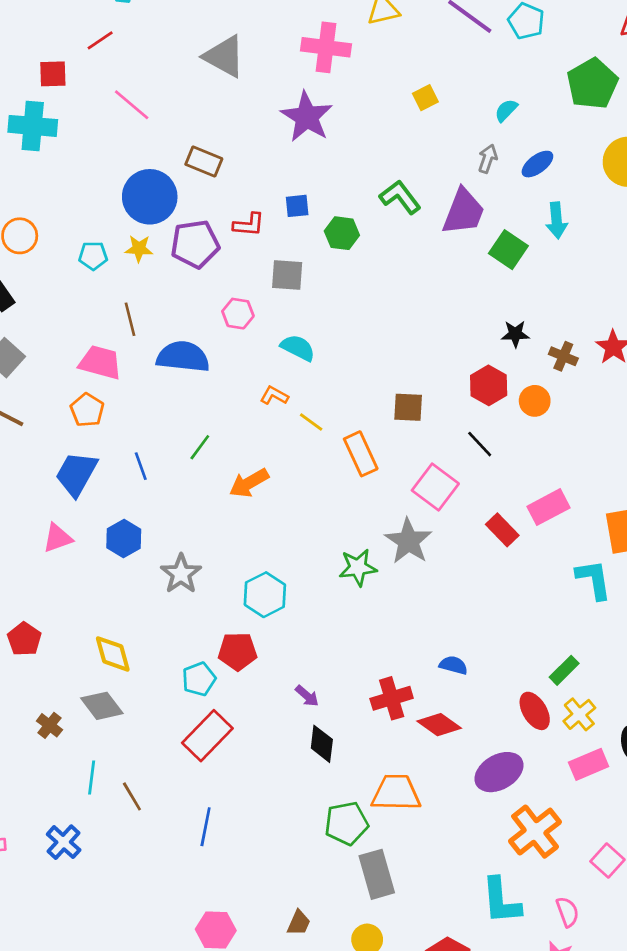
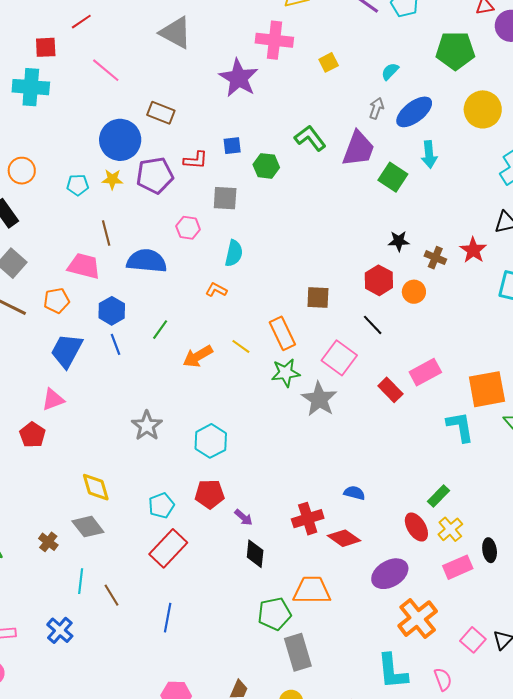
pink cross: (326, 47) -> (274, 40), moved
green pentagon: (592, 84) -> (455, 51), turned 30
blue ellipse: (537, 164) -> (414, 112), size x1.5
cyan semicircle: (298, 348) -> (234, 253), turned 76
orange pentagon: (87, 410) -> (56, 300), moved, turned 30
yellow line: (311, 422) -> (241, 346), moved
blue hexagon: (124, 539) -> (112, 311), moved
green star: (358, 567) -> (286, 373), moved
red pentagon: (24, 639) -> (32, 435), moved
red pentagon: (238, 651) -> (210, 494), moved

